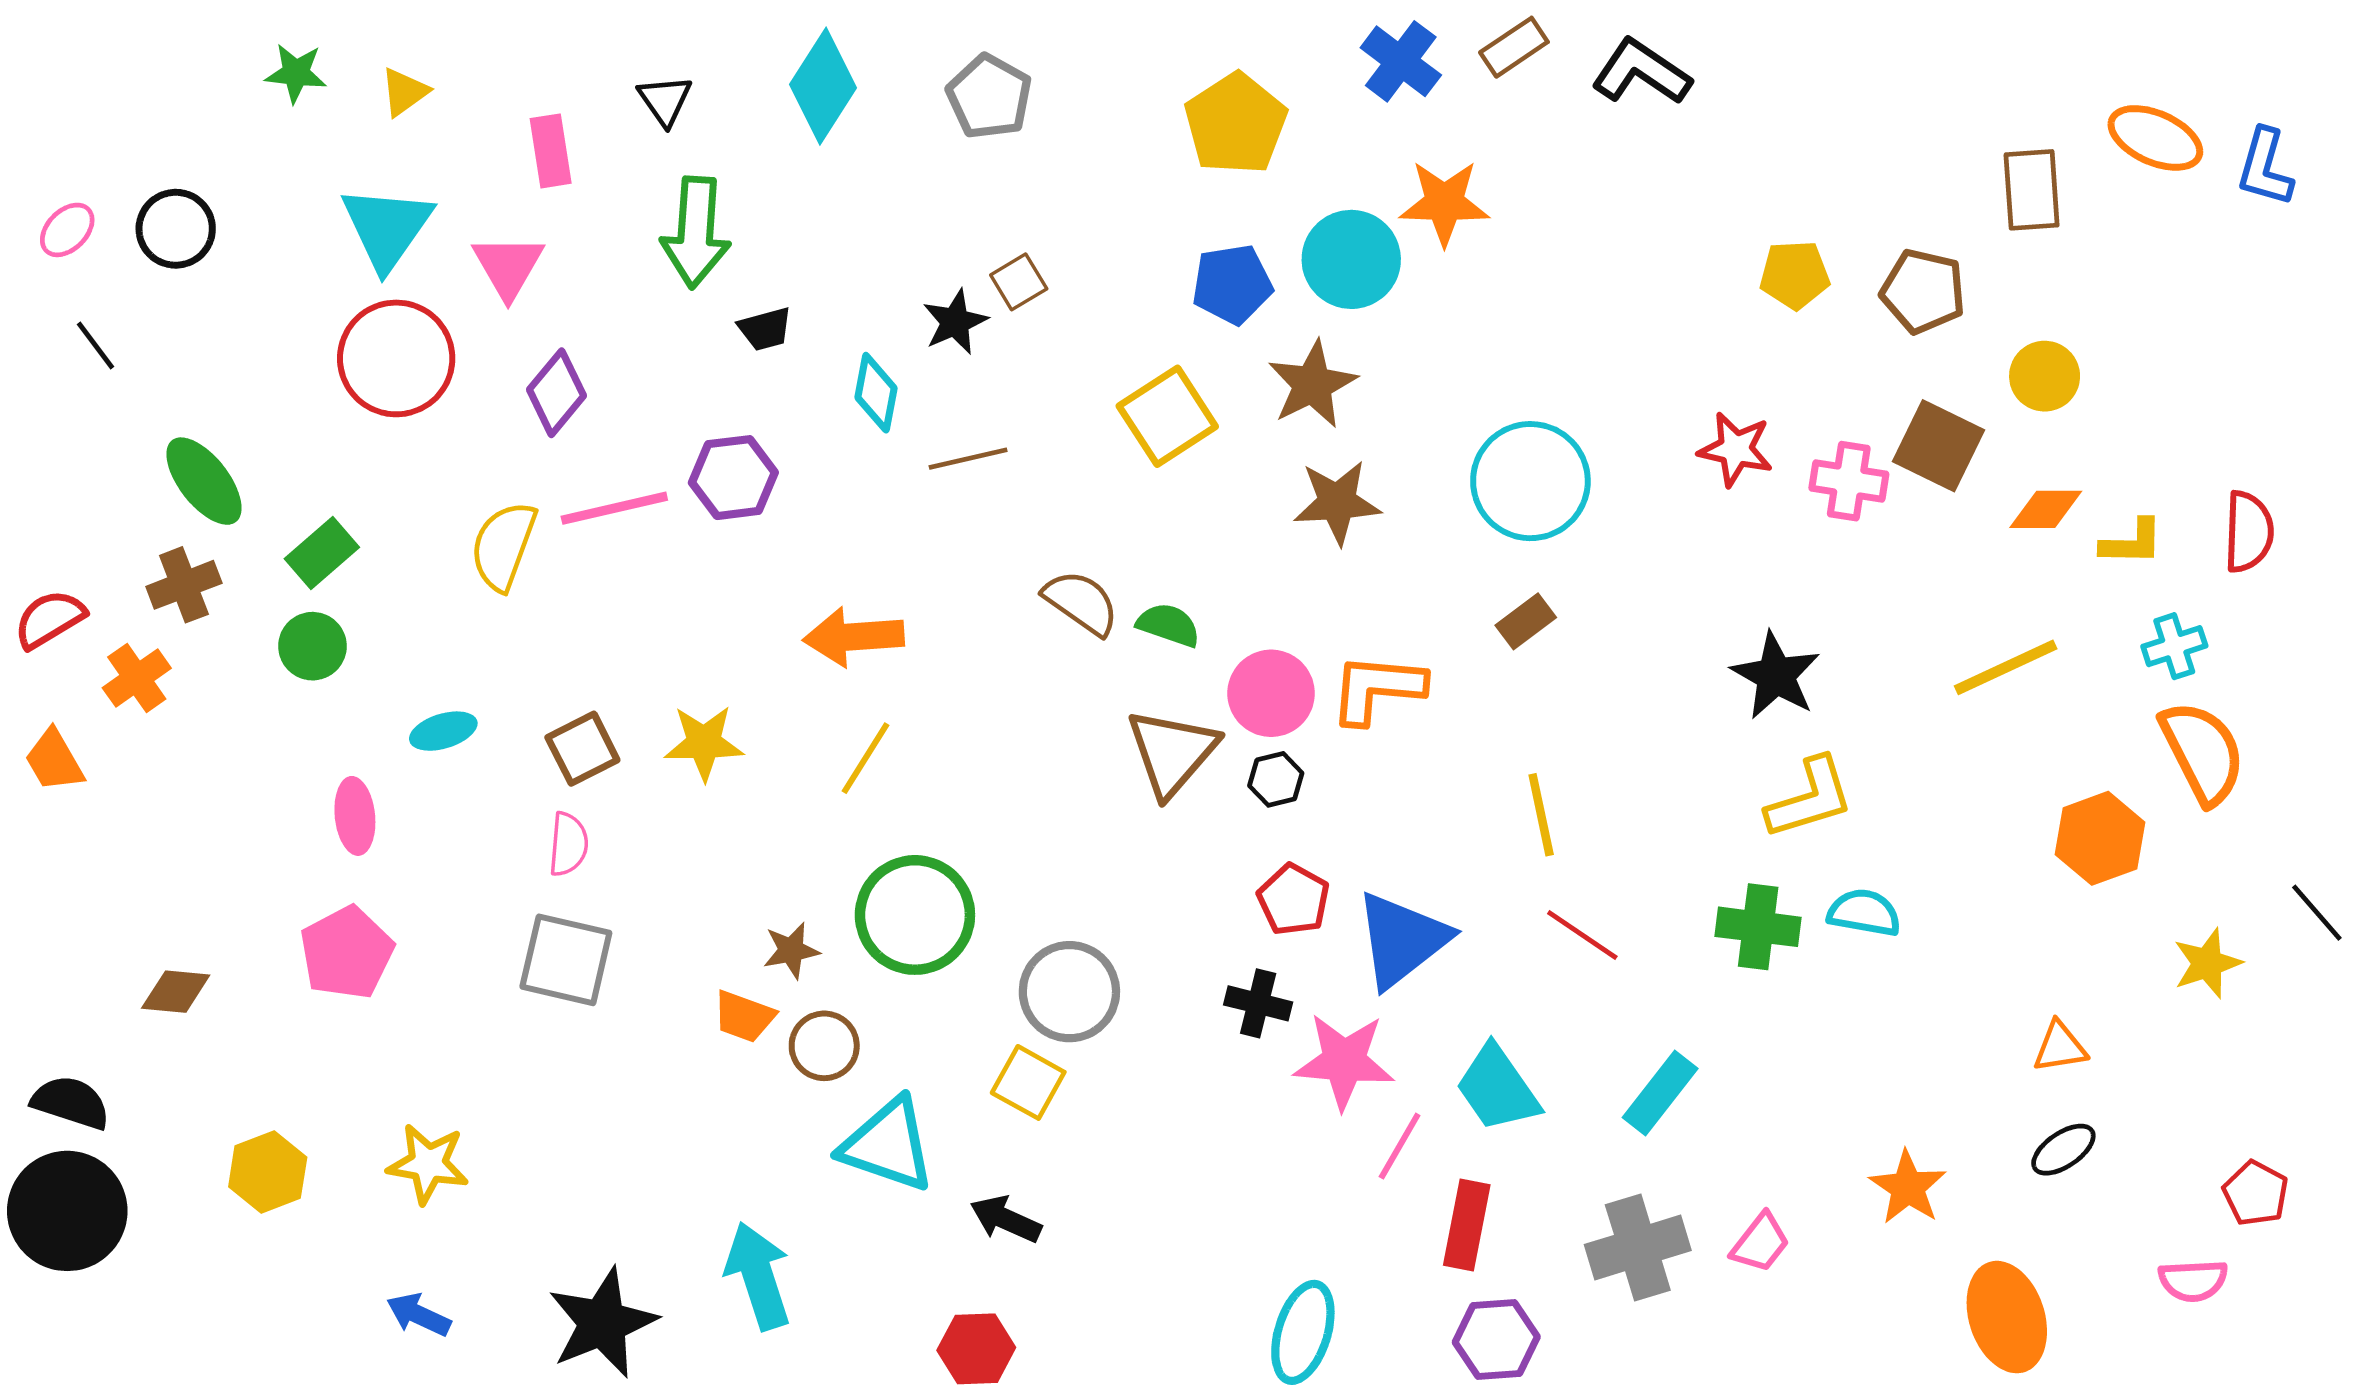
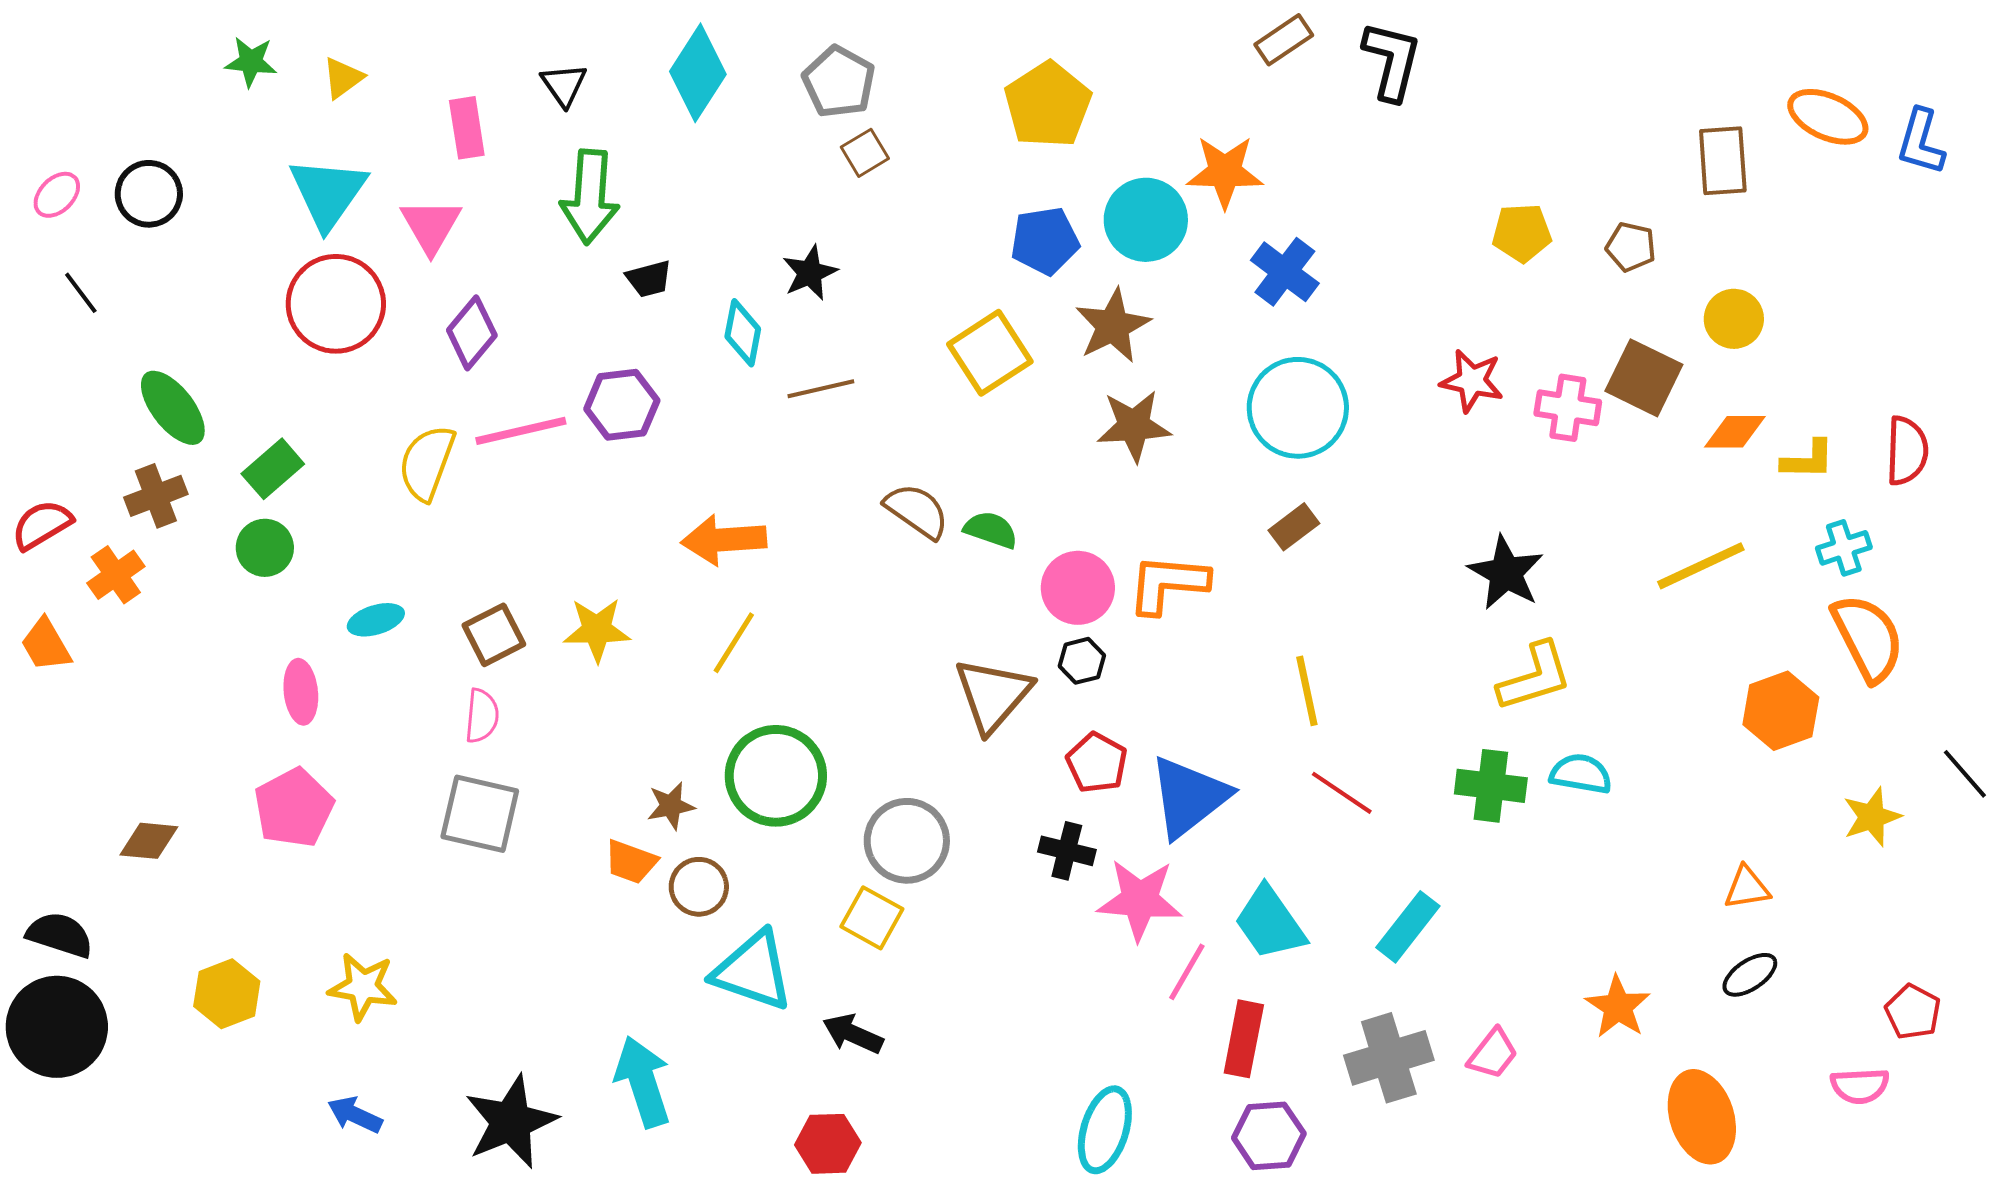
blue cross: (1401, 61) -> (1285, 272), moved
black L-shape: (1641, 72) -> (1392, 61), turned 70
brown square: (1019, 282) -> (865, 153), moved
brown pentagon: (1923, 291) -> (1631, 247), size x0.7
brown triangle: (1172, 752) -> (993, 695), moved

